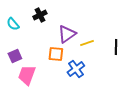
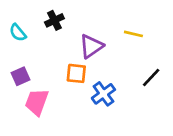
yellow line: (87, 43) -> (133, 34), moved, turned 32
black line: (116, 47) -> (151, 78), moved, turned 42

